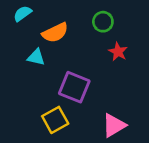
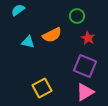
orange semicircle: (55, 33) -> (52, 35), moved
purple square: (74, 87) -> (85, 66), moved

